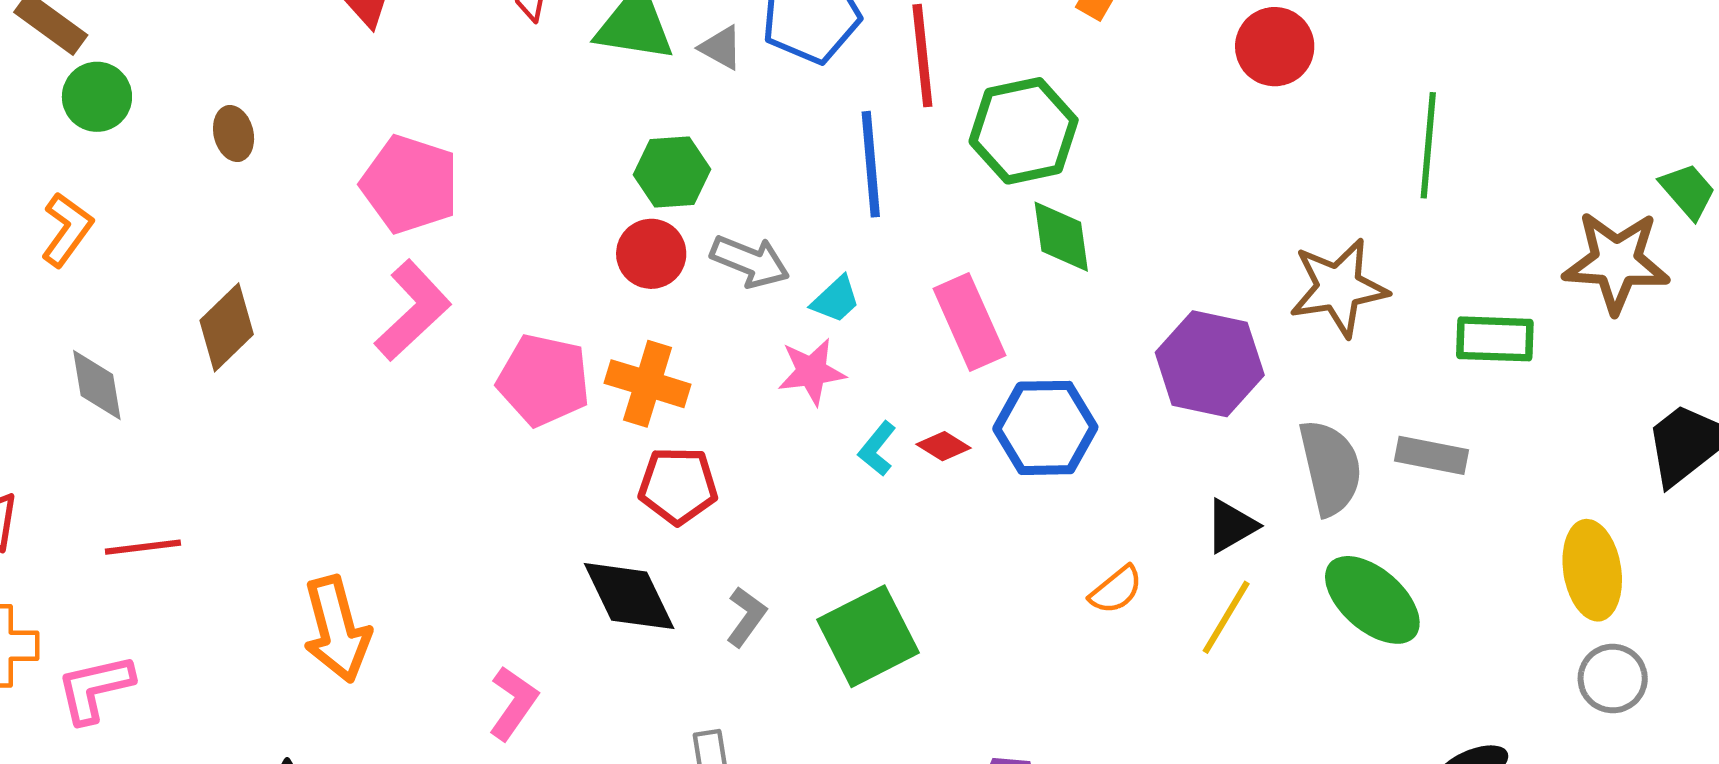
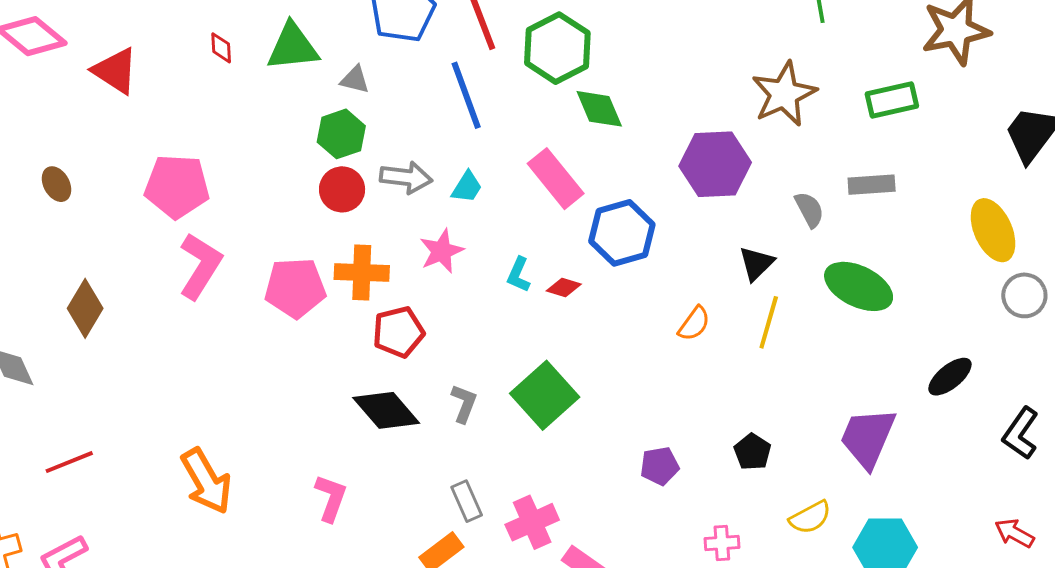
gray triangle: (721, 48) -> (355, 80), moved
pink star: (812, 372) -> (442, 251), moved
red diamond: (943, 446) -> (564, 287), moved
gray semicircle: (1330, 468) -> (809, 210), size x0.6

